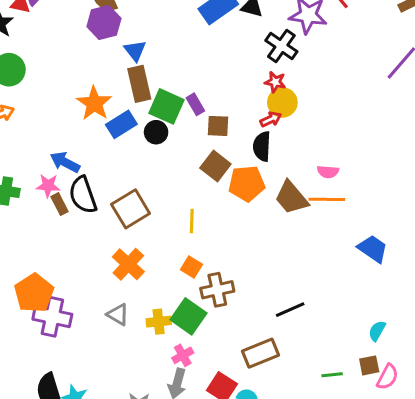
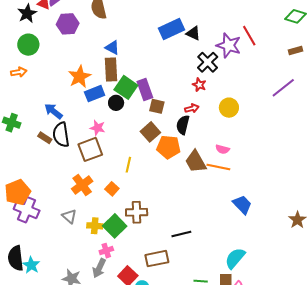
purple hexagon: (104, 22) -> (68, 24), moved
blue triangle: (135, 51) -> (112, 48), turned -35
yellow circle: (282, 102) -> (229, 108), moved
purple rectangle: (195, 104) -> (145, 90), size x1.5
pink star: (48, 186) -> (98, 128), moved
brown rectangle: (60, 204) -> (45, 138), turned -40
orange square: (191, 267) -> (112, 189), moved
cyan semicircle: (377, 331) -> (235, 258), size x1.6

